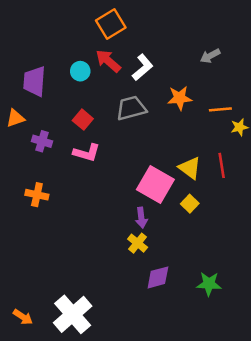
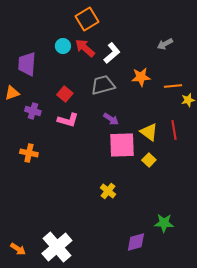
cyan circle: (80, 71) -> (63, 46), moved
pink square: (155, 185) -> (122, 145), turned -32
purple arrow: (141, 218) -> (111, 119), moved, turned -49
purple diamond: (158, 277) -> (136, 242), moved

